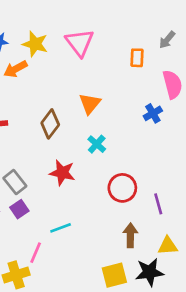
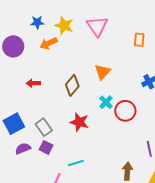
red circle: (122, 188) -> (125, 111), moved
purple square: (19, 209) -> (46, 147), turned -32

